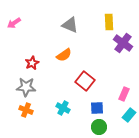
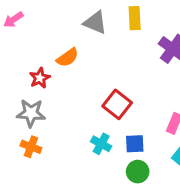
yellow rectangle: (109, 22) -> (135, 18), moved
orange semicircle: (64, 55) -> (67, 58), moved
cyan cross: (63, 108) -> (101, 144), moved

